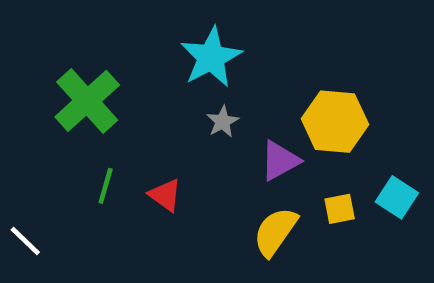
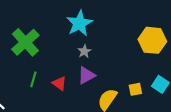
yellow hexagon: (335, 122) -> (152, 40), moved
purple triangle: (280, 161) -> (86, 75), moved

